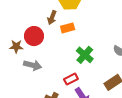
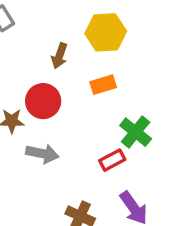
brown arrow: (52, 18) -> (59, 56), moved
red rectangle: (71, 79) -> (112, 160), moved

